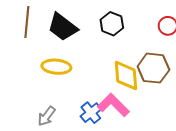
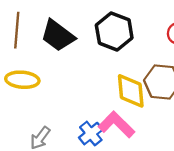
black hexagon: (112, 24) -> (114, 31), size x1.4
yellow ellipse: (56, 67) -> (22, 80), moved

